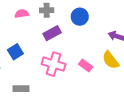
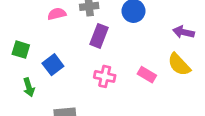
purple rectangle: (52, 33) -> (99, 36), turned -36
pink cross: (54, 64) -> (105, 76), size x0.7

